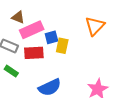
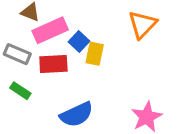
blue square: (51, 37) -> (79, 42), turned -32

